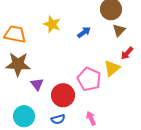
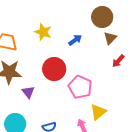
yellow triangle: (112, 68) -> (98, 112), moved
red circle: (63, 95) -> (54, 69), moved

